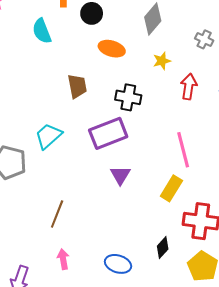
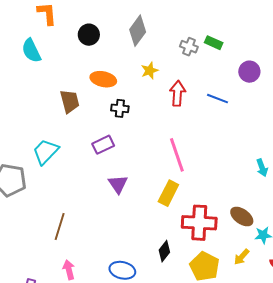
black circle: (92, 13) -> (89, 35), moved
orange ellipse: (112, 49) -> (103, 79), moved
black cross: (128, 97) -> (120, 108), size x0.7
purple rectangle: (108, 133) -> (103, 145), size x0.6

